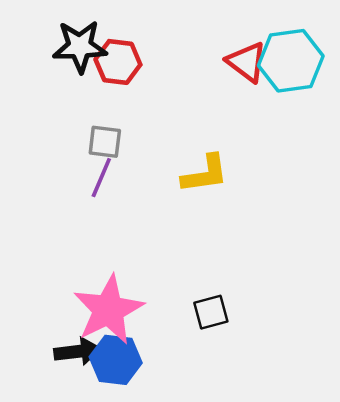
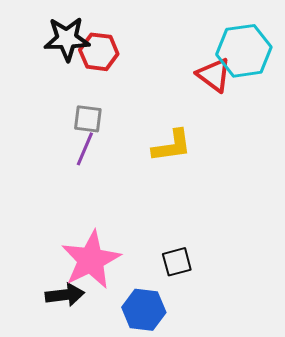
red triangle: (247, 62) -> (214, 75), moved
blue hexagon: (116, 360) -> (144, 310), moved

